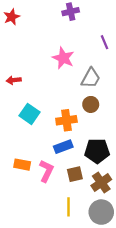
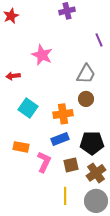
pink star: (63, 58) -> (42, 55), moved
orange rectangle: (22, 165) -> (21, 147), moved

